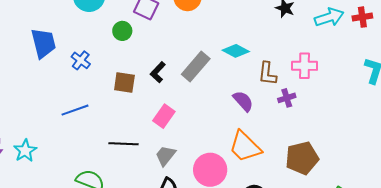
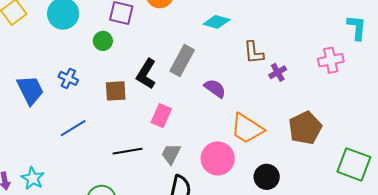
blue trapezoid: (43, 43) -> (30, 90), moved
cyan diamond: (236, 51) -> (217, 22), moved
pink cross: (305, 66) -> (331, 60), moved
black L-shape: (158, 72) -> (146, 74), size x1.4
purple semicircle: (243, 101) -> (215, 88), moved

